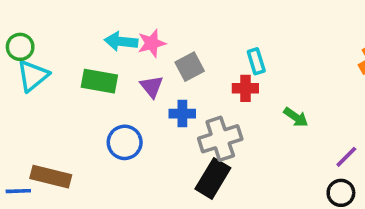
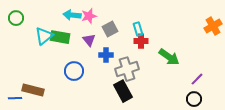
cyan rectangle: (256, 61) -> (138, 29), moved
cyan triangle: (33, 76) -> (44, 36), moved
green arrow: (296, 117) -> (169, 57), size x1.5
black rectangle: (213, 178) -> (123, 91), turned -60

